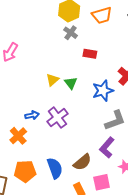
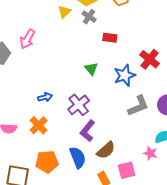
yellow triangle: (52, 80) -> (64, 12), moved
blue arrow: (32, 115) -> (45, 97), moved
purple L-shape: (107, 147) -> (88, 131), moved

